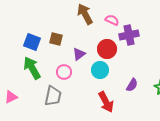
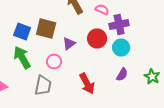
brown square: (56, 39) -> (46, 28), size x1.5
cyan circle: (100, 70) -> (121, 48), moved
red arrow: (106, 102) -> (87, 84), moved

